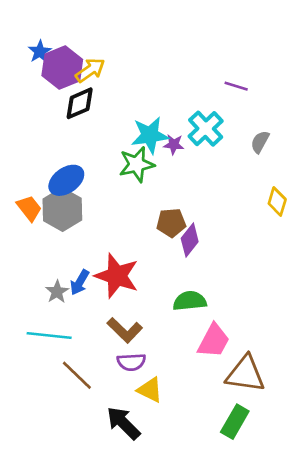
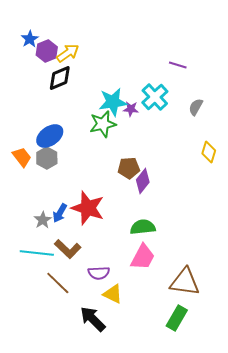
purple hexagon: (62, 68) -> (47, 51), size x0.7
gray hexagon: (62, 209) -> (47, 158), size x0.7
brown L-shape: (125, 330) -> (68, 249), moved
pink trapezoid: (214, 341) -> (143, 257), moved

